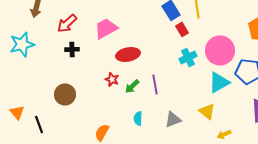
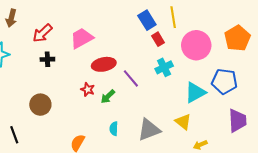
pink circle: (220, 50) -> (196, 45), moved
purple line: (155, 84) -> (131, 78), moved, turned -30
gray triangle: (173, 119) -> (149, 130), size x1.4

